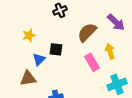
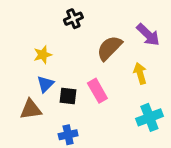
yellow star: (29, 35) -> (43, 55), moved
black square: (56, 49) -> (68, 96), moved
pink rectangle: (92, 62) -> (97, 91), moved

